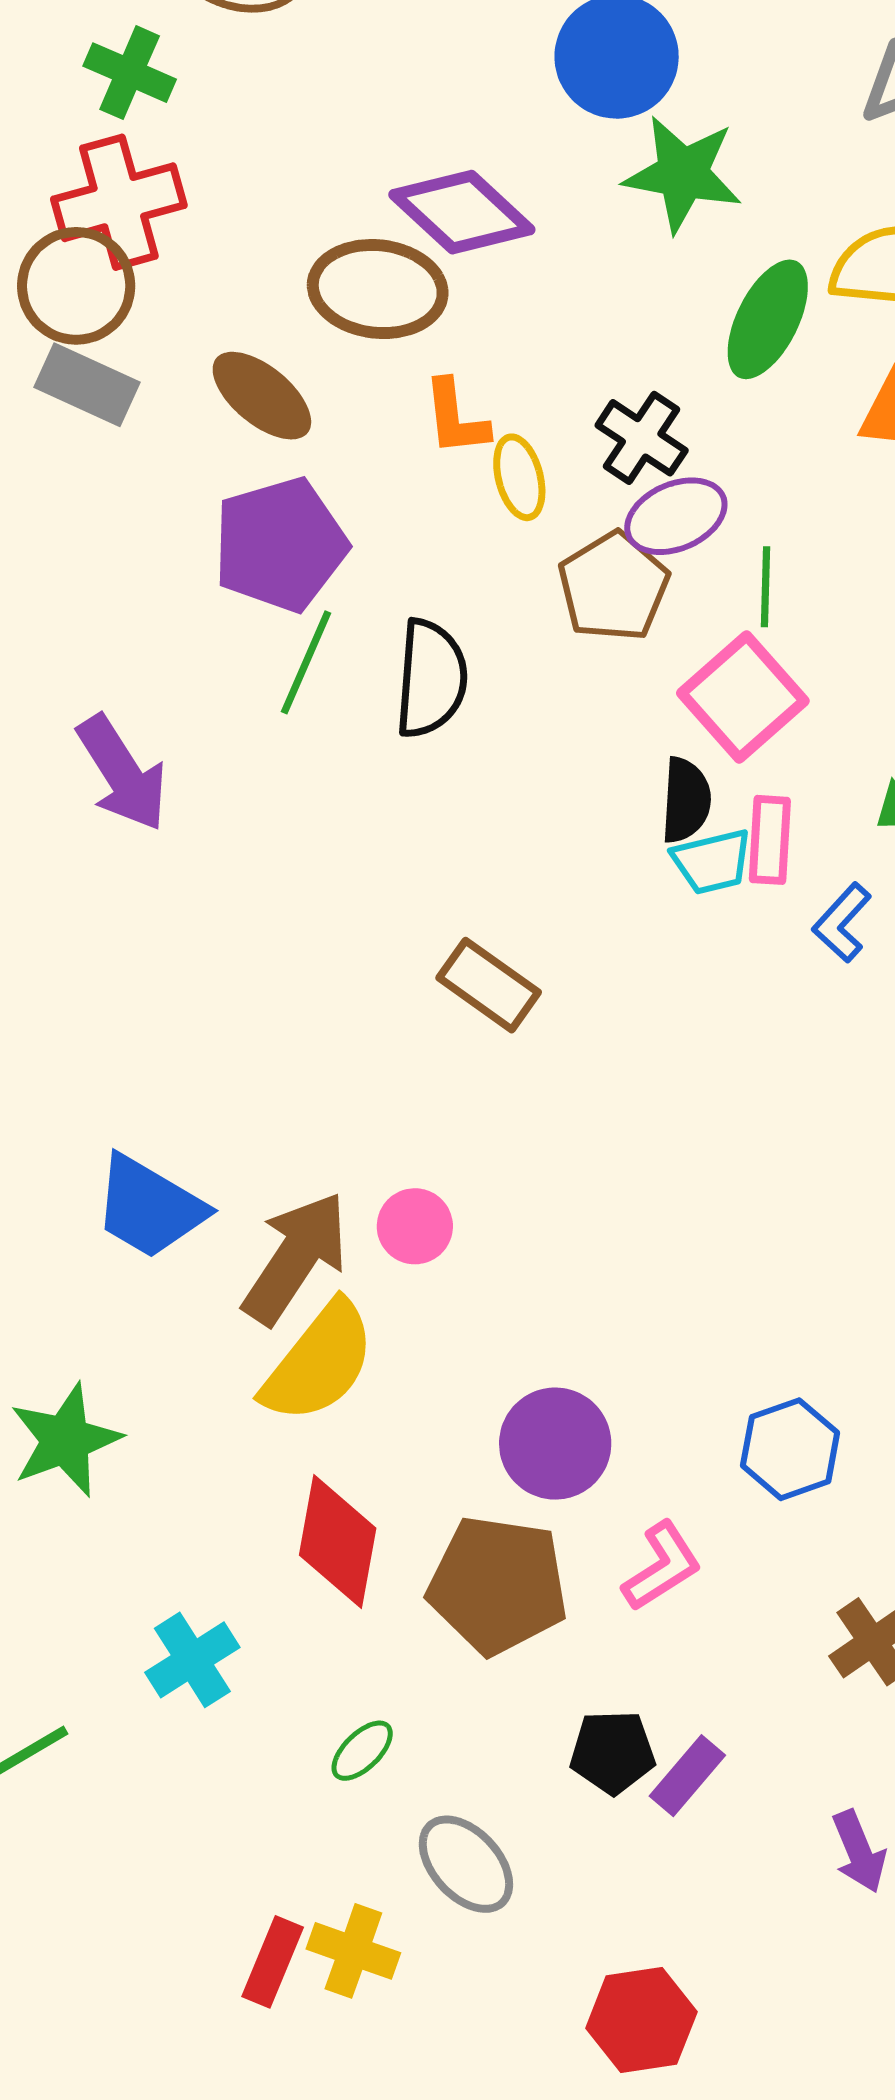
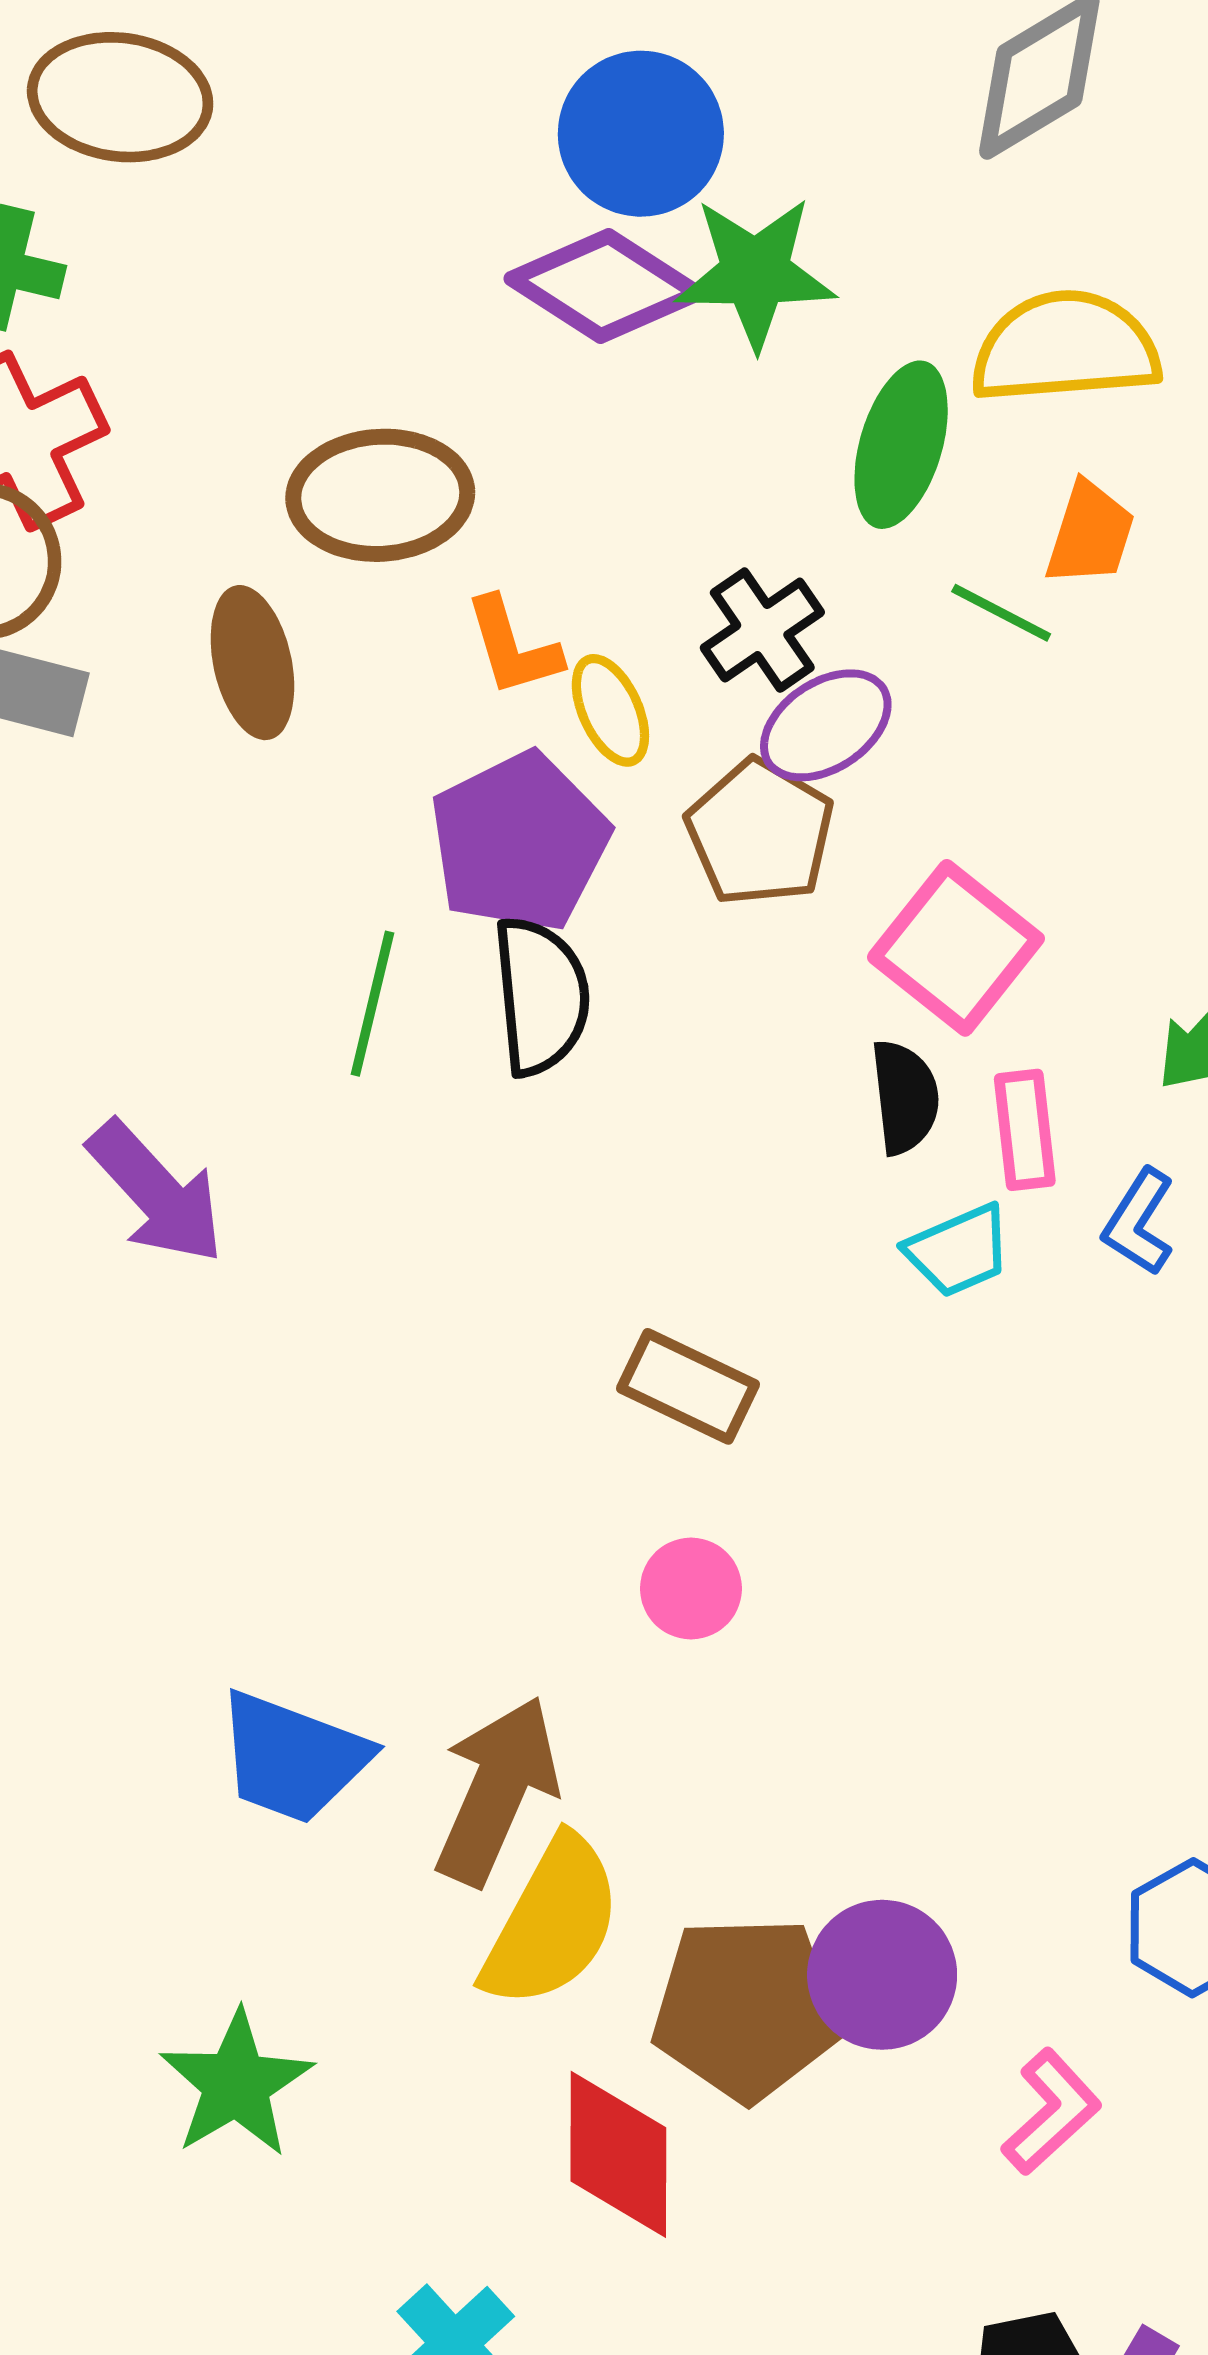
purple diamond: (462, 212) -> (605, 286), moved
brown ellipse: (262, 396) -> (252, 663), turned 48
black cross: (642, 438) -> (762, 630), turned 32
purple pentagon: (280, 545) -> (519, 842), moved
green line: (765, 587) -> (1001, 613), moved, turned -54
cyan trapezoid: (712, 862) -> (958, 1251), moved
pink circle: (415, 1226) -> (691, 1589), moved
brown pentagon: (498, 1585) -> (746, 2009), moved

